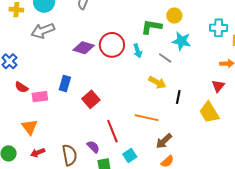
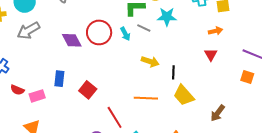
purple diamond: (84, 48) -> (72, 40), turned 55
gray line: (165, 58) -> (144, 28), moved
yellow trapezoid: (209, 112) -> (184, 95), moved
brown arrow: (164, 141) -> (218, 113), moved

